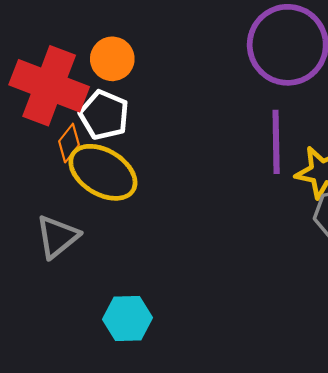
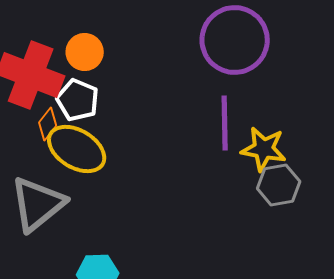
gray triangle: (57, 237) -> (38, 204), size x1.5

